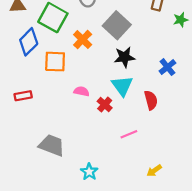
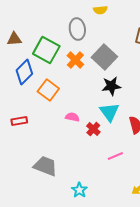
orange cross: (83, 40) -> (75, 60), moved
orange square: (55, 62) -> (48, 90), turned 35

